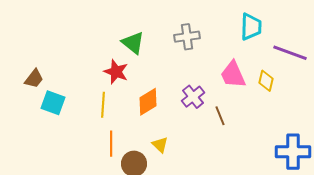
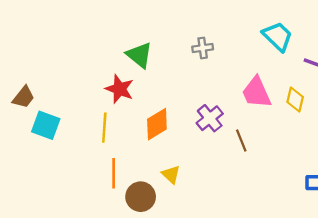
cyan trapezoid: (251, 27) -> (278, 36), turned -48
gray cross: (187, 37) -> (203, 48), size x0.7

